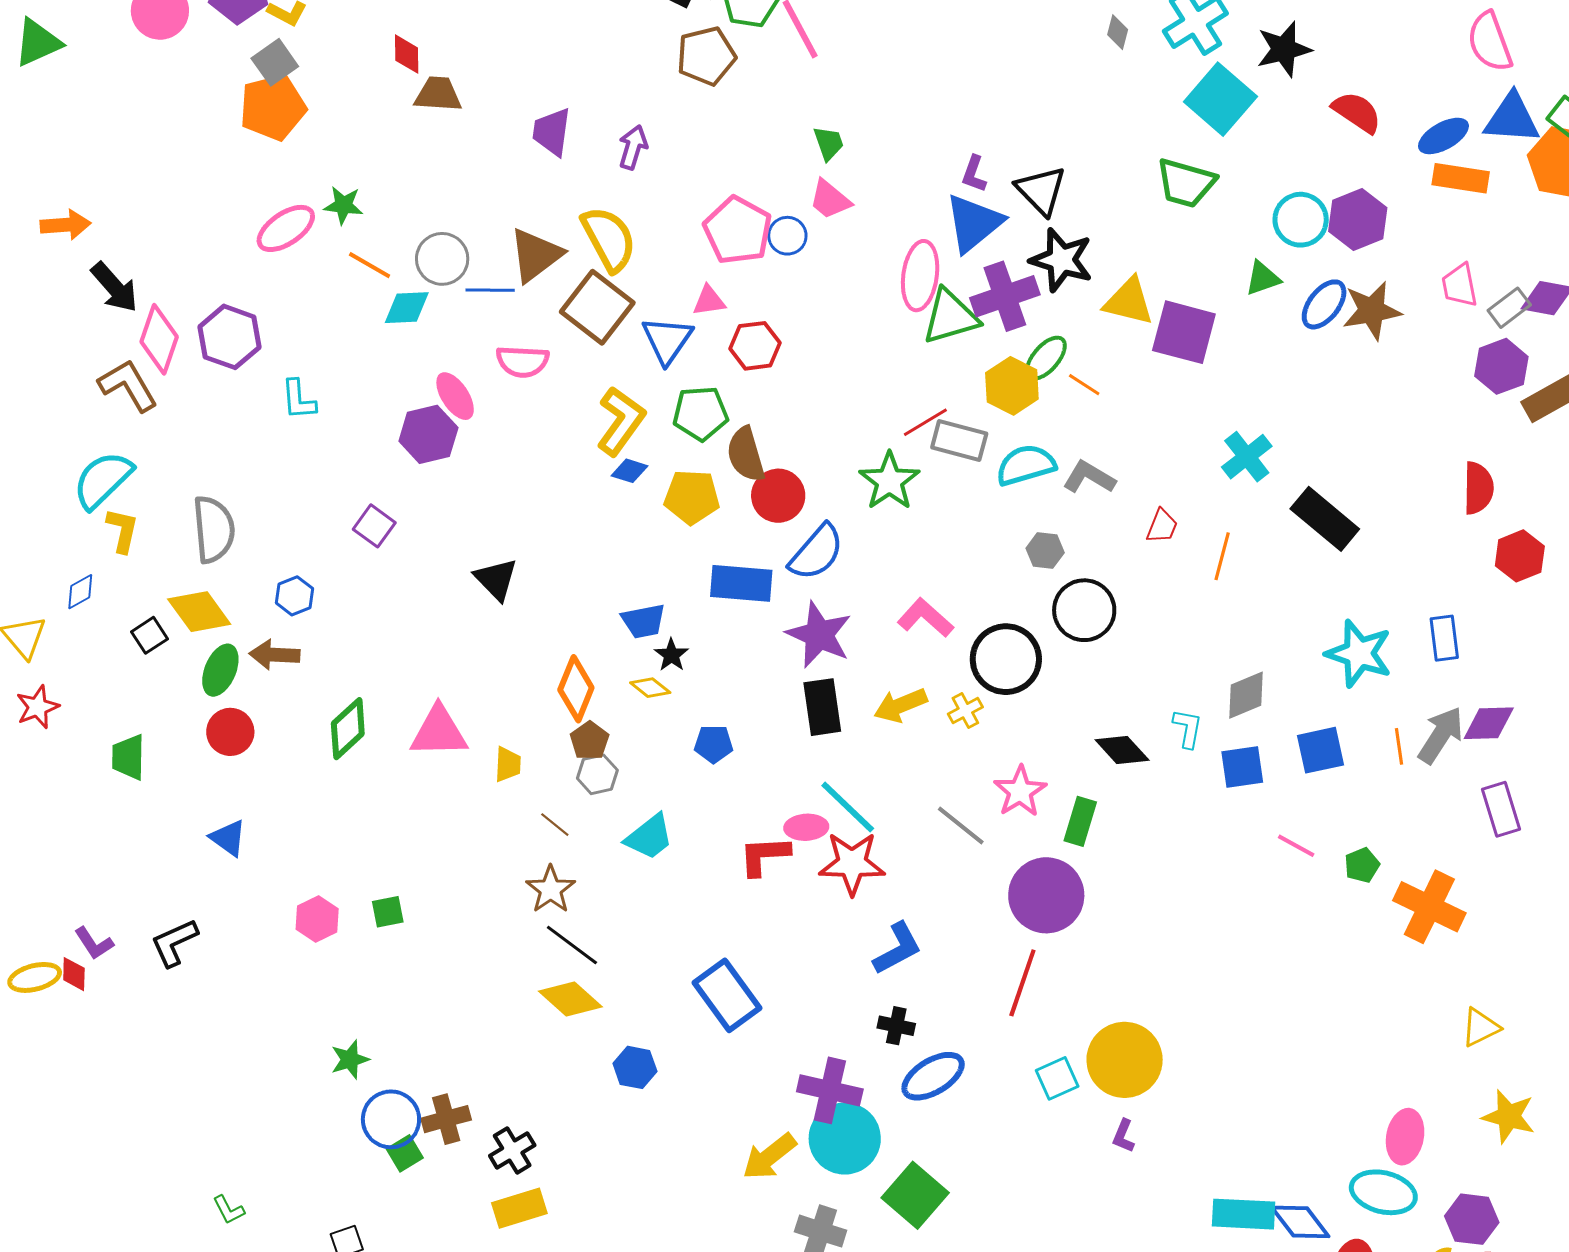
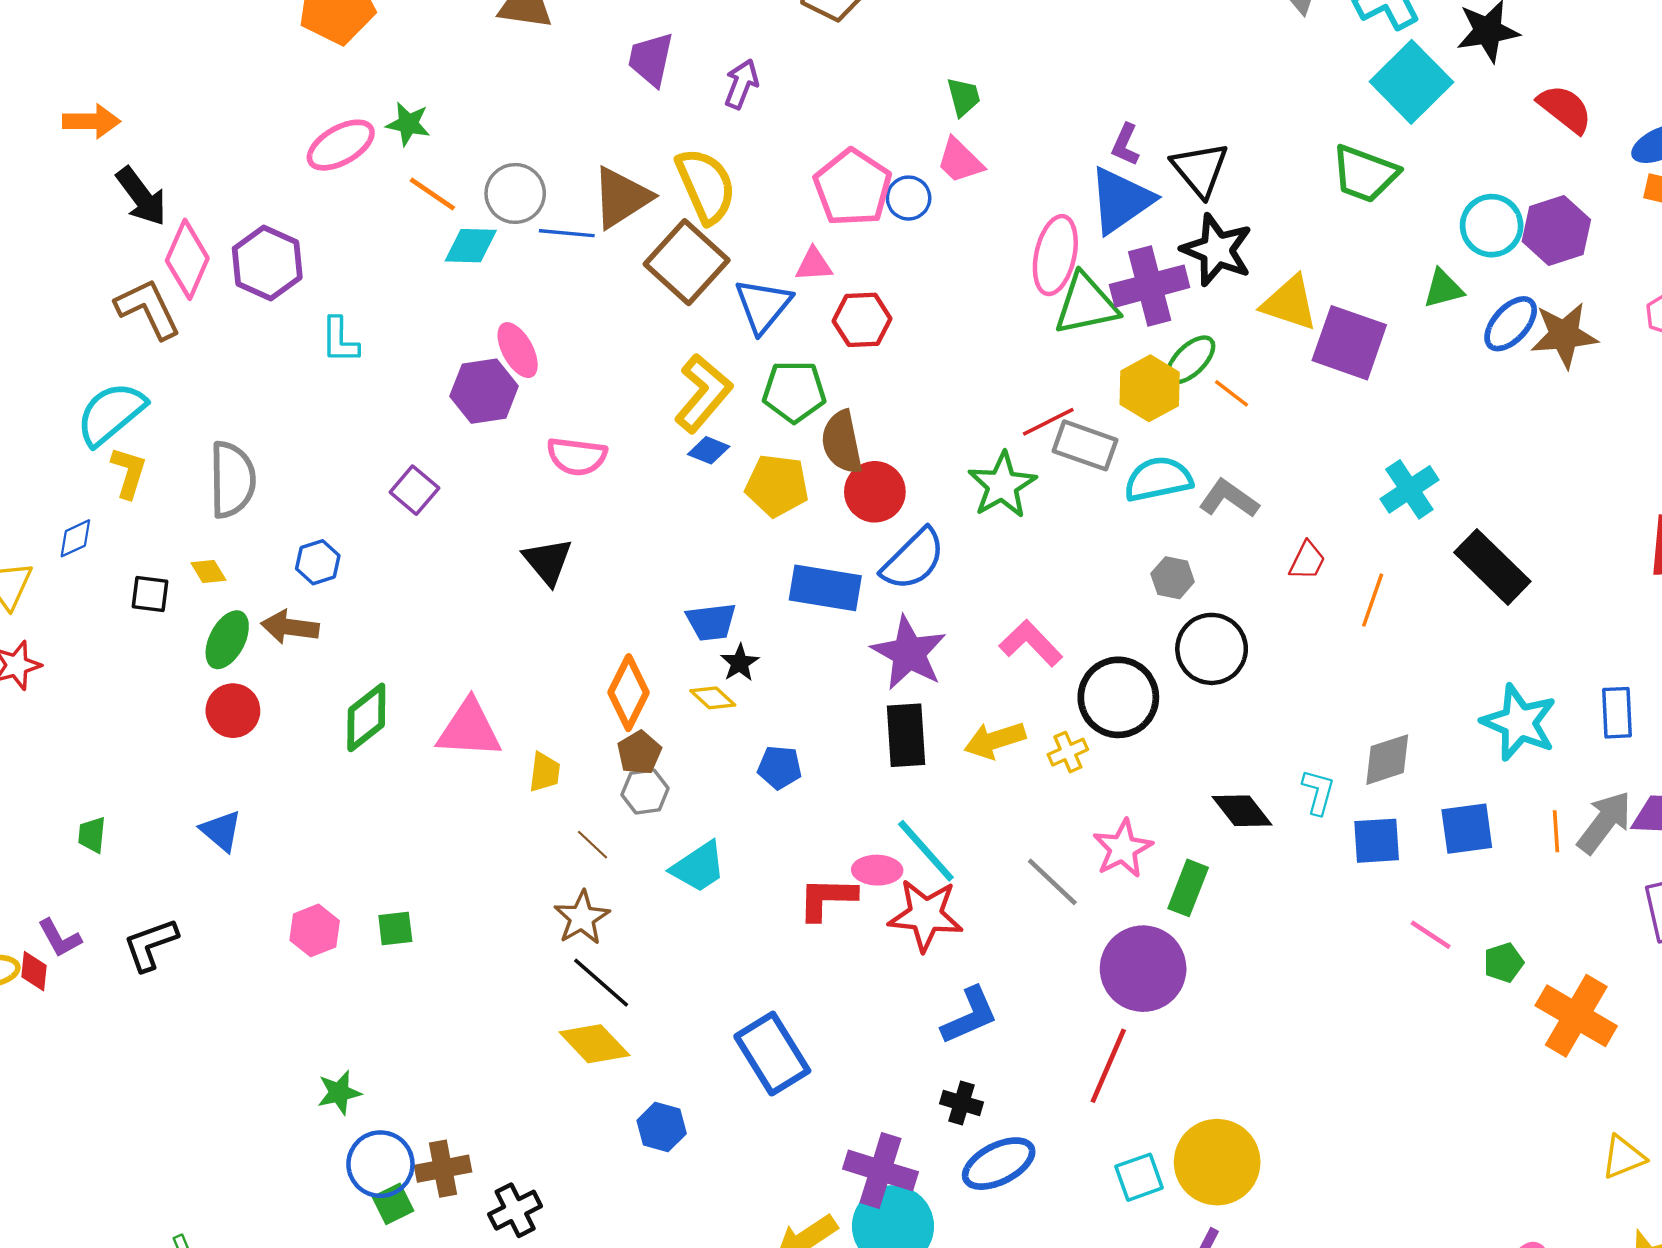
pink semicircle: (522, 361) -> (577, 456), moved
yellow diamond: (199, 612) -> (208, 572), size x0.5
black square: (150, 635) -> (150, 594), turned 36
green trapezoid: (128, 757) -> (92, 835), moved, size x0.7

